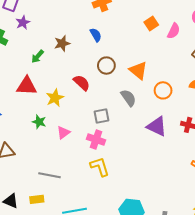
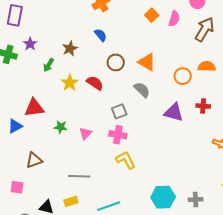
purple star: (23, 23) -> (30, 44), moved
red triangle: (27, 86) -> (34, 108), moved
orange circle: (163, 90) -> (183, 76), moved
yellow star: (55, 98) -> (70, 83), moved

